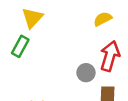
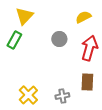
gray circle: (86, 73) -> (59, 39), moved

